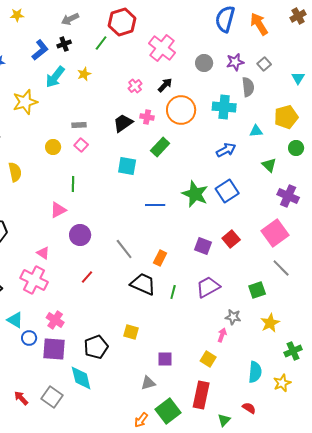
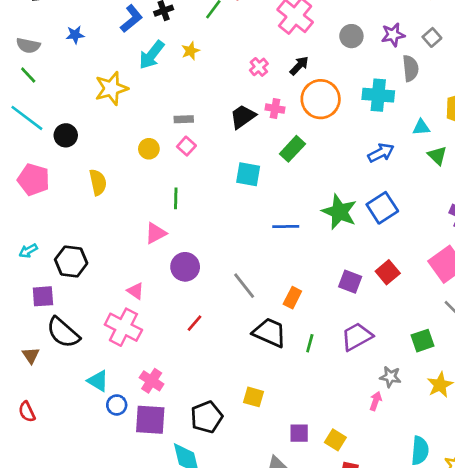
green triangle: (269, 165) -> (437, 155), moved
yellow square: (208, 359) -> (335, 440), moved

